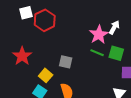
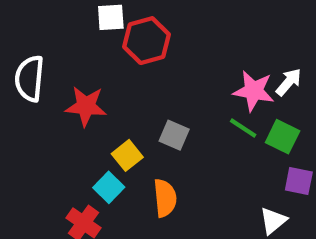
pink star: (99, 35) -> (254, 91), turned 30
red star: (22, 56) -> (86, 106), turned 30

